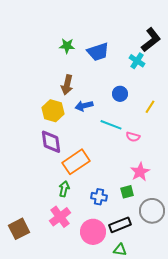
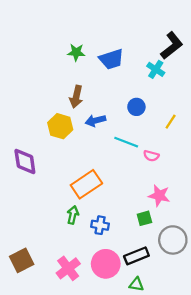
purple diamond: (51, 142) -> (25, 161), moved
pink star: (140, 172) -> (159, 196), turned -30
blue cross: (99, 197) -> (100, 225), moved
pink cross: (60, 217) -> (68, 268), moved

